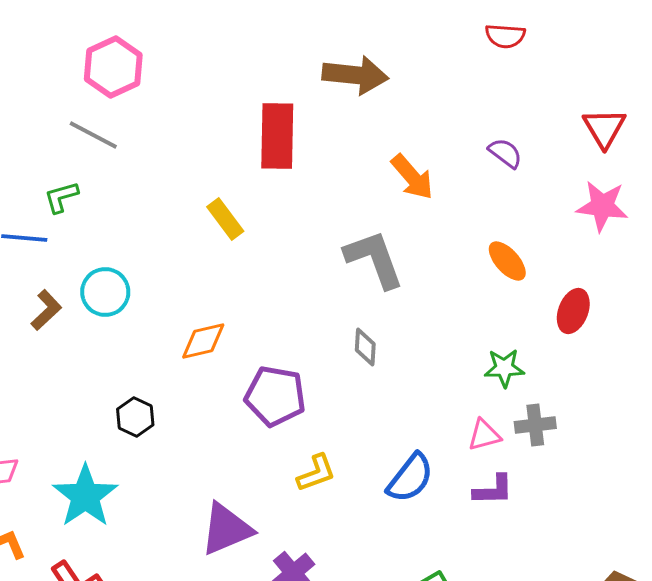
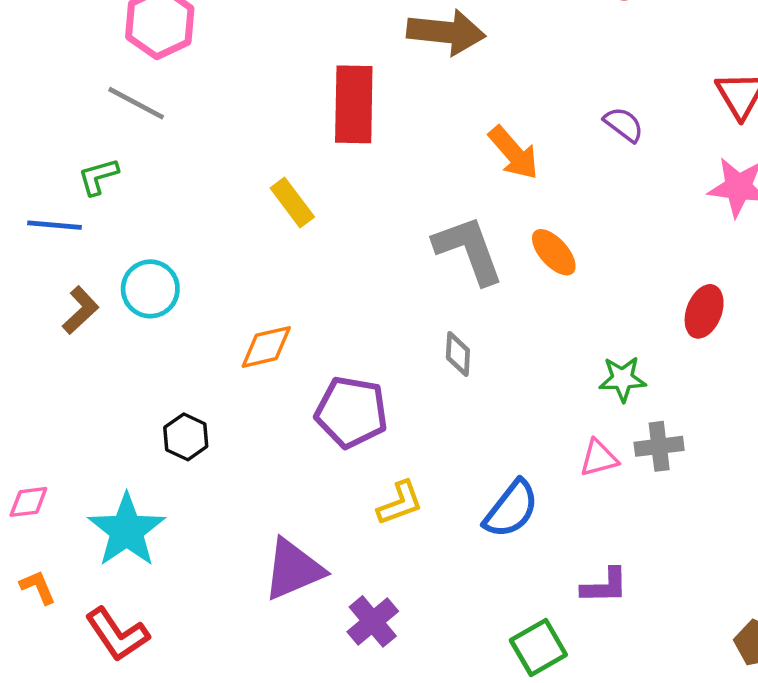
orange ellipse: (507, 261) -> (554, 252), moved
purple L-shape: (493, 490) -> (605, 586), moved

